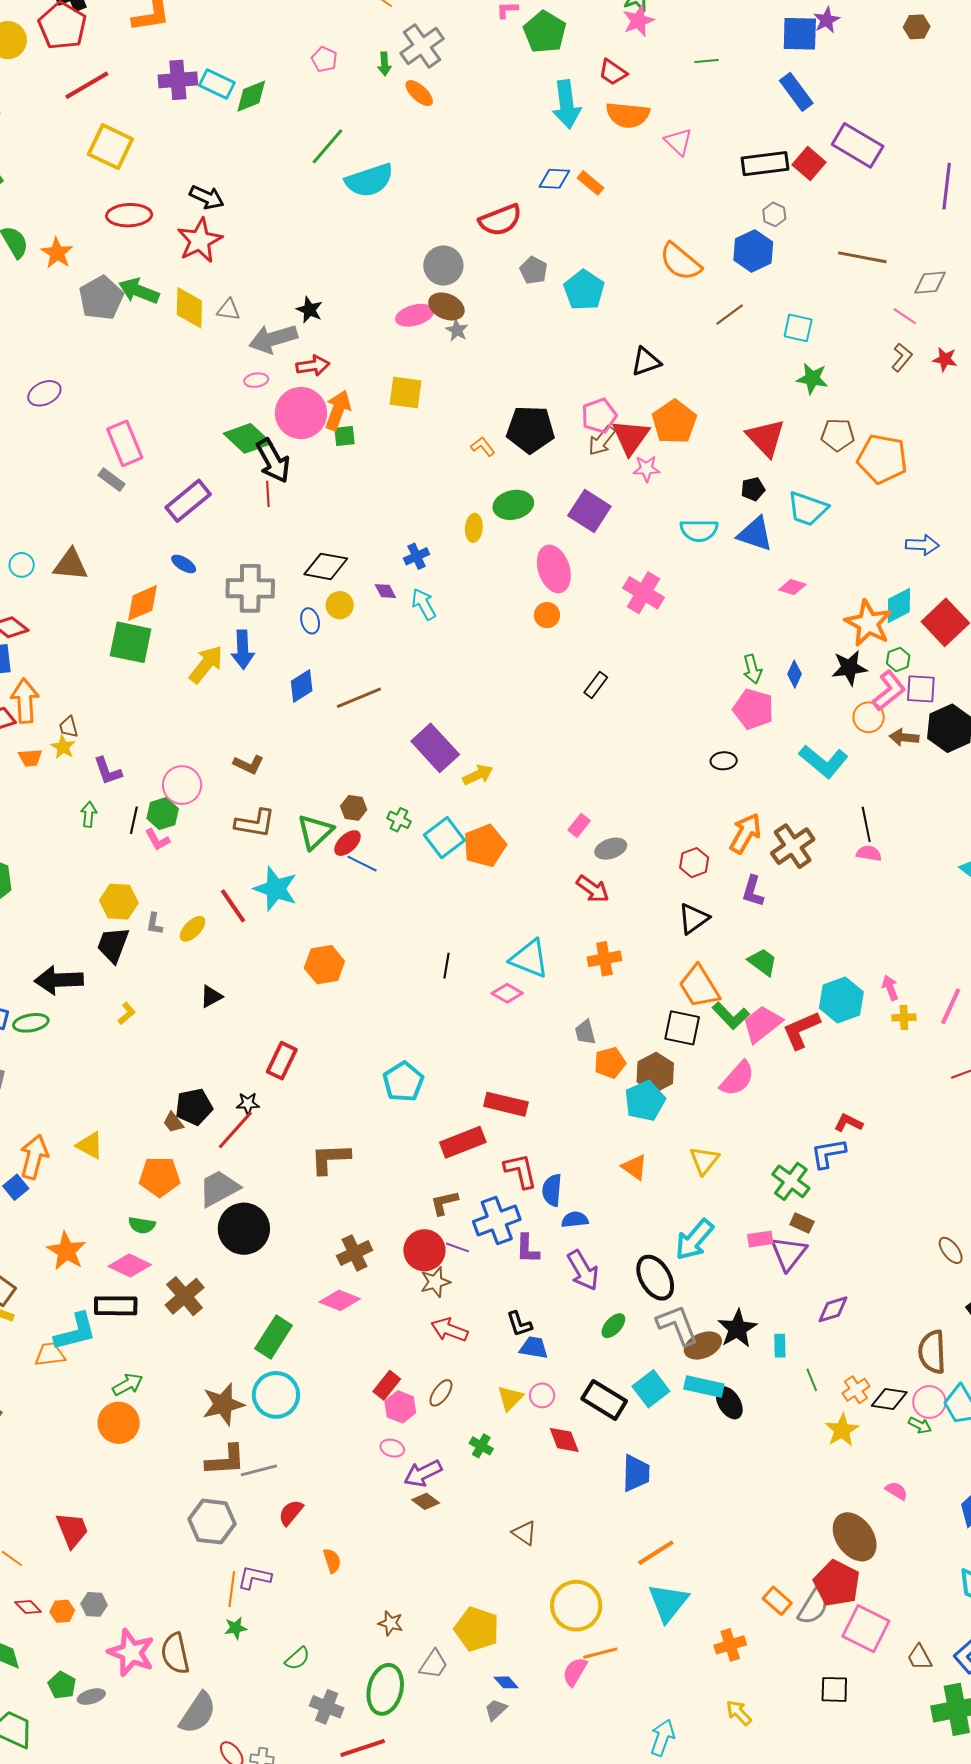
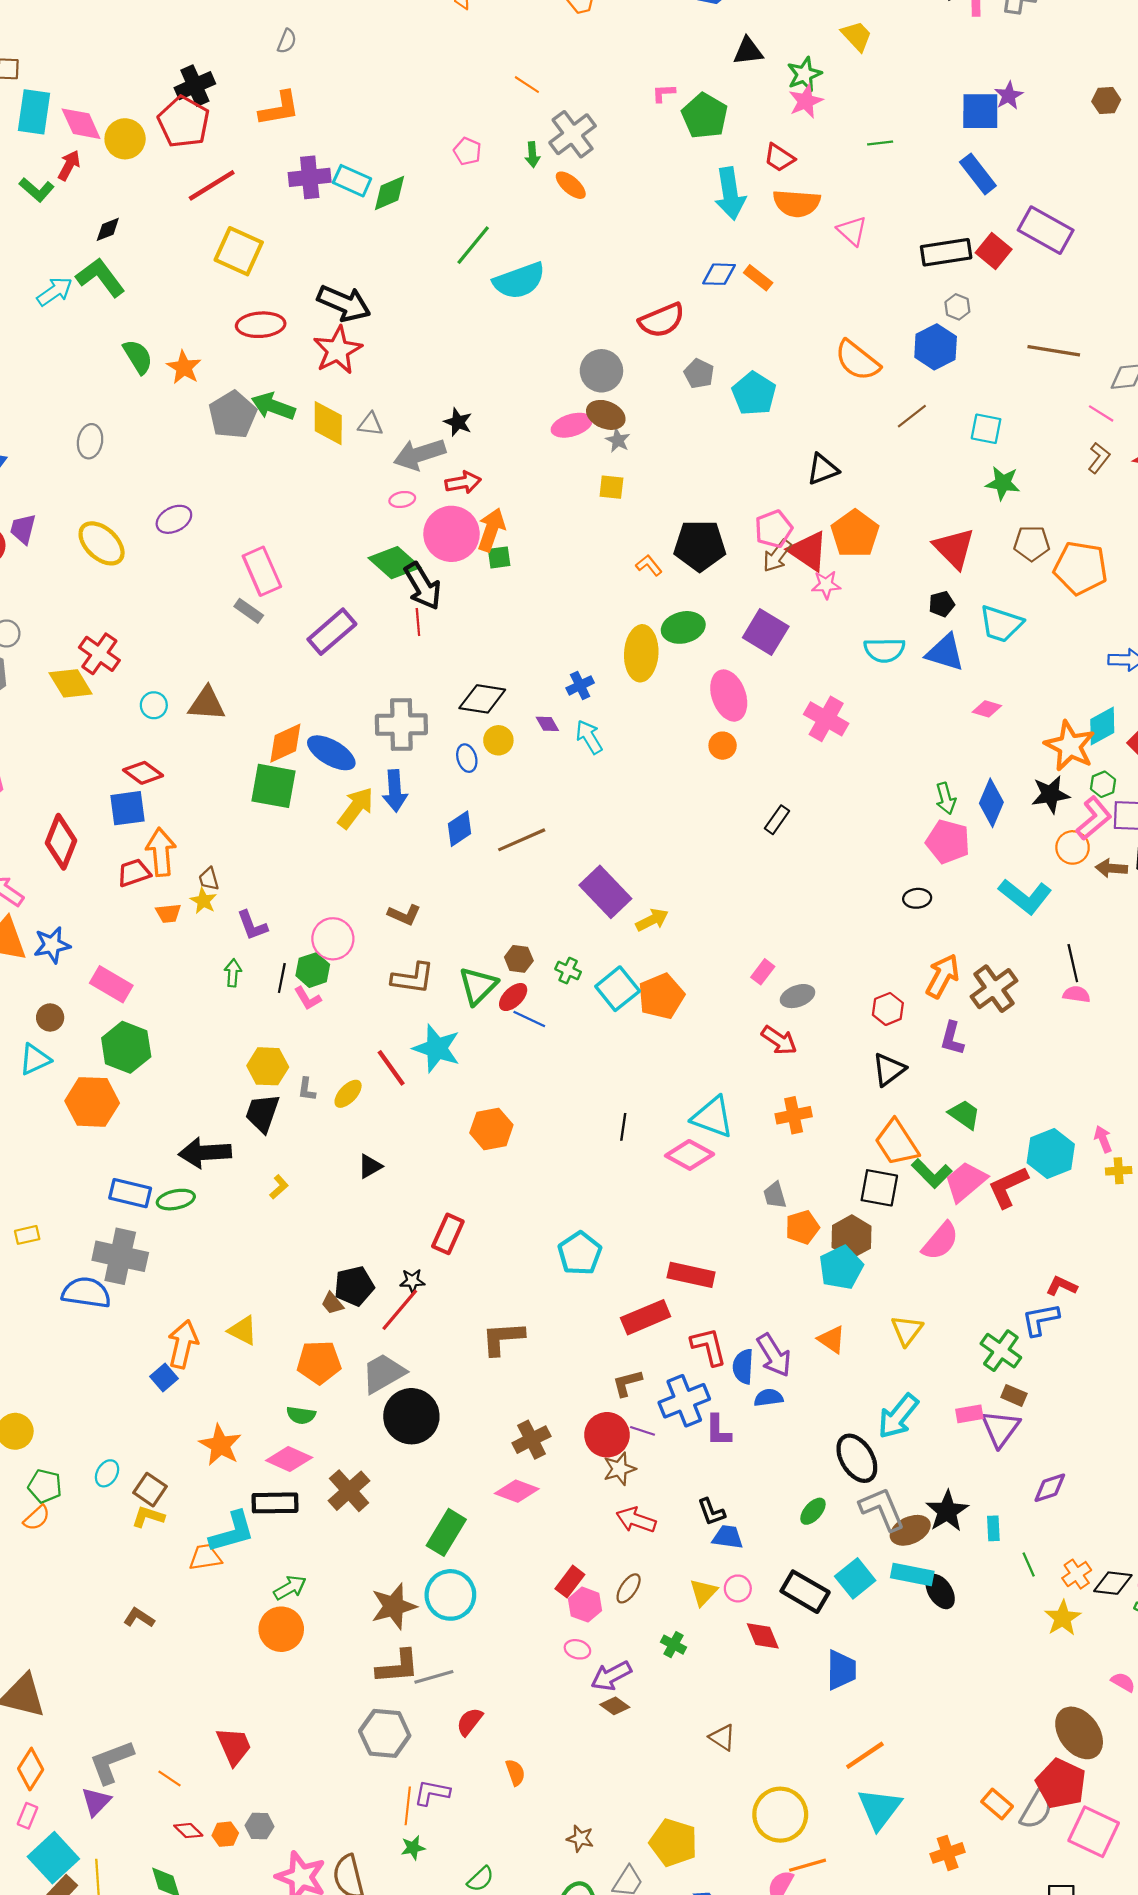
black arrow: (207, 197) -> (344, 303), size x1.4
yellow square: (406, 392) -> (611, 487), moved, size x0.7
red triangle: (631, 437) -> (808, 551), turned -30
yellow ellipse: (474, 528) -> (641, 653), size x1.8
blue ellipse: (184, 564) -> (331, 753), moved, size x1.8
blue diamond: (795, 674) -> (991, 803), size x1.6
pink diamond: (507, 993) -> (690, 1155), size x1.4
purple arrow: (583, 1270) -> (774, 1355), moved

